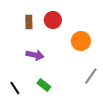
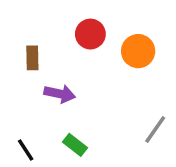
brown rectangle: (29, 22) -> (32, 58), moved
orange circle: (81, 41) -> (138, 51), moved

